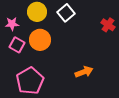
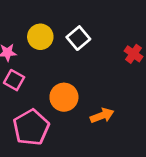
orange circle: (40, 40) -> (64, 97), moved

